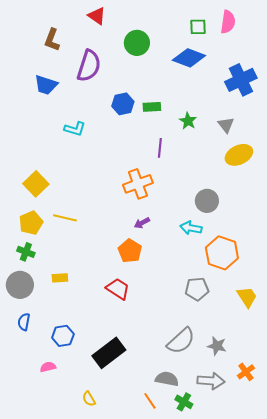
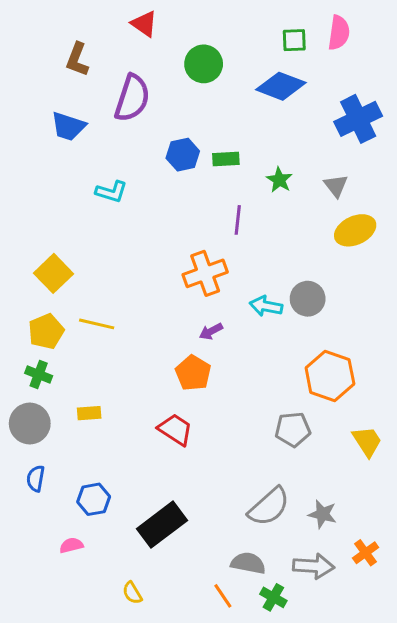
cyan arrow: (191, 228) -> (266, 306), moved

